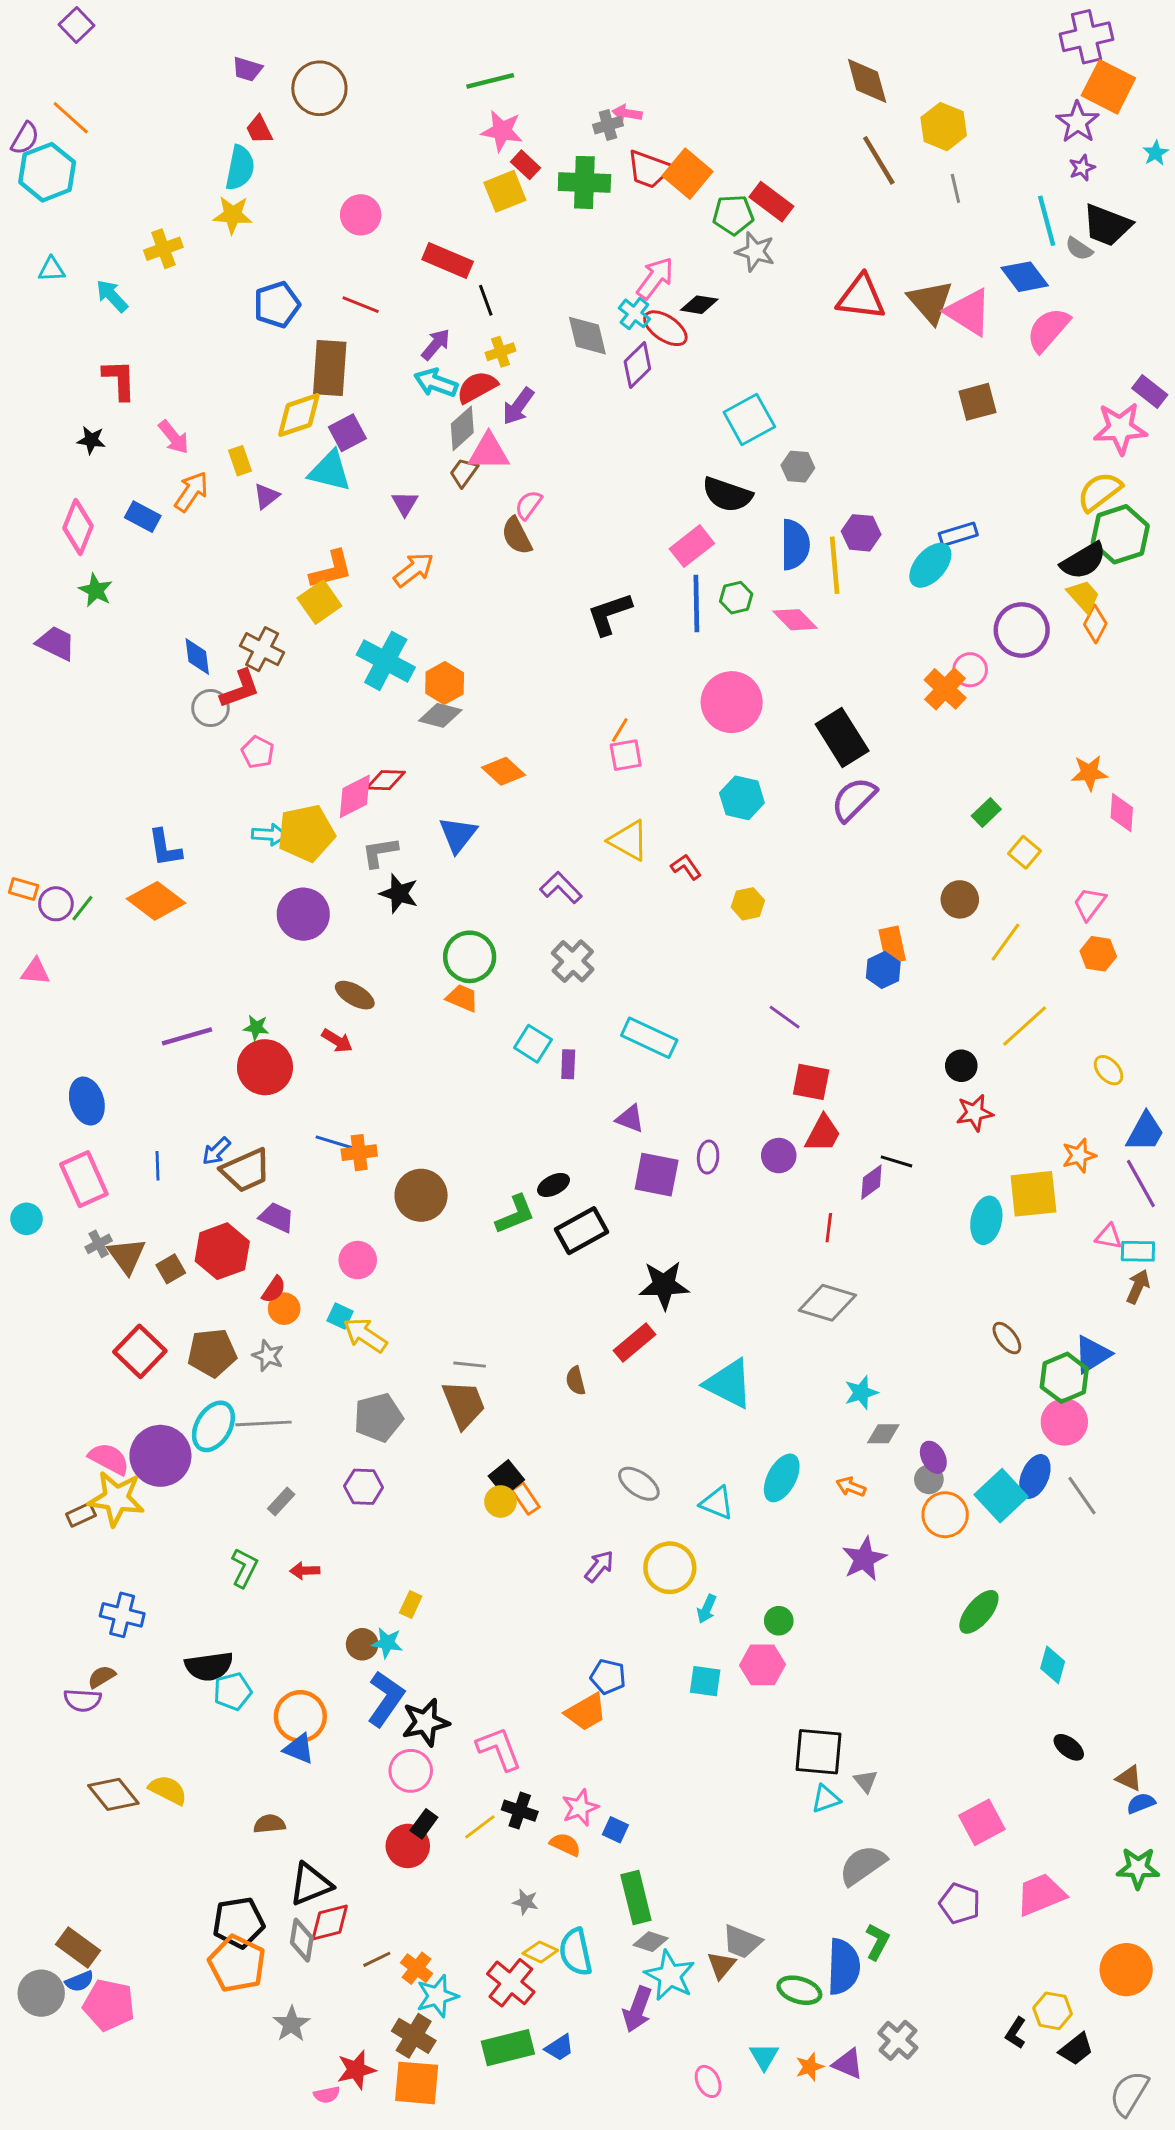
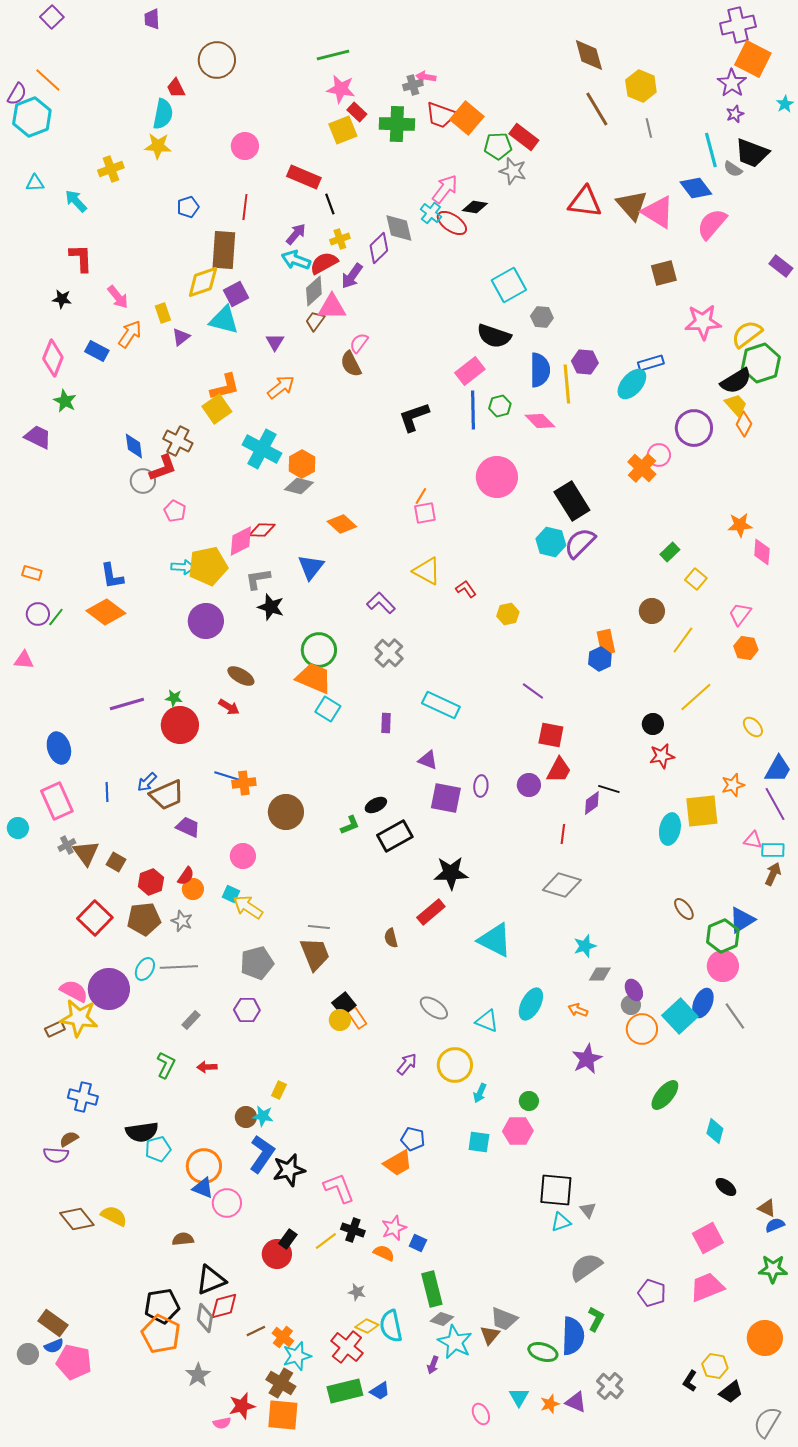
purple trapezoid: (247, 69) -> (152, 19), moved, turned 70
blue pentagon: (277, 305) -> (188, 207), size x0.7
red line: (361, 305) -> (245, 207), turned 75
purple diamond: (637, 365) -> (379, 248), moved
pink star: (1120, 428) -> (703, 322), moved
cyan hexagon: (742, 798) -> (551, 542), moved
orange rectangle: (24, 889) -> (32, 573), moved
orange trapezoid: (462, 998) -> (314, 678), size x1.6
cyan square: (533, 1044) -> (328, 709), moved
green L-shape: (515, 1214) -> (350, 825), size x0.7
red hexagon: (222, 1251) -> (151, 882), moved, size x0.7
brown square: (171, 1269) -> (116, 862), turned -30
cyan ellipse: (213, 1426) -> (145, 969), size x0.7
pink circle: (411, 1771) -> (227, 1203), moved
pink square: (982, 1822) -> (708, 1238), moved
gray circle: (41, 1993) -> (28, 1354), size x0.7
purple arrow: (637, 2009) -> (433, 1365), size x0.6

